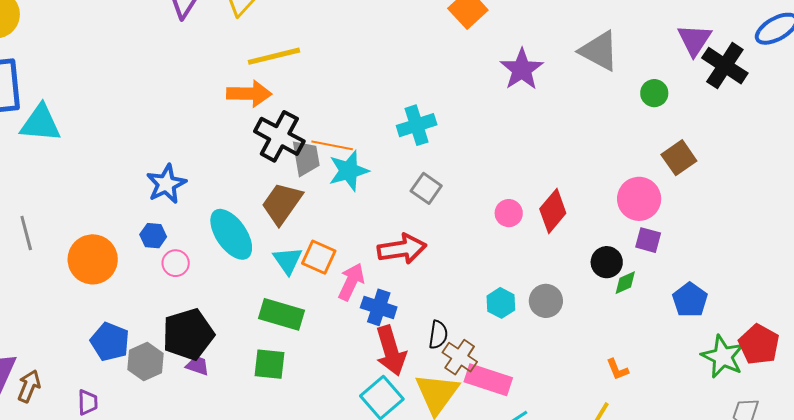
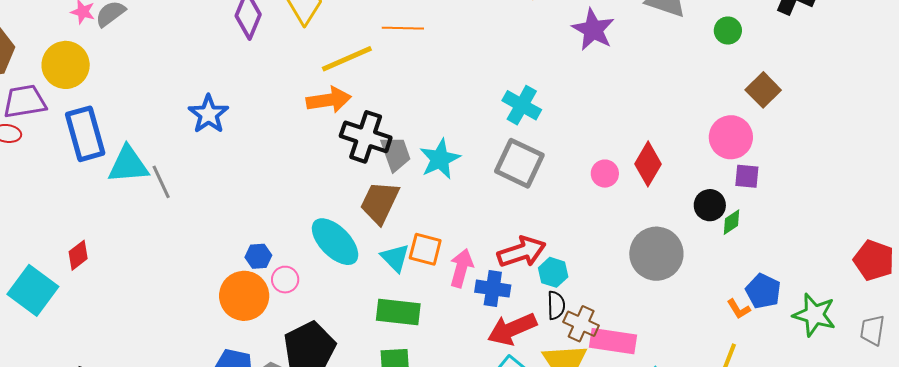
cyan cross: (417, 125) -> (522, 105), moved, turned -33
orange line: (332, 145) -> (403, 28), moved
blue star: (166, 184) -> (209, 114), moved
gray square: (426, 188) -> (519, 163), size x1.6
gray line: (26, 233) -> (161, 182), moved
red arrow: (402, 249) -> (522, 252), moved
orange circle: (93, 259) -> (244, 296), moved
blue pentagon: (690, 300) -> (763, 291), moved
gray circle: (546, 301) -> (656, 254), size x1.6
cyan hexagon: (501, 303) -> (553, 272), moved
red arrow: (391, 351) -> (512, 329), turned 93
green star: (723, 357) -> (814, 315), moved

